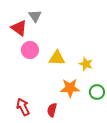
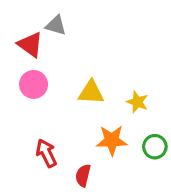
gray triangle: (35, 16) -> (56, 25), turned -40
pink circle: (30, 50) -> (34, 84), moved
red arrow: (23, 107) -> (46, 153), moved

